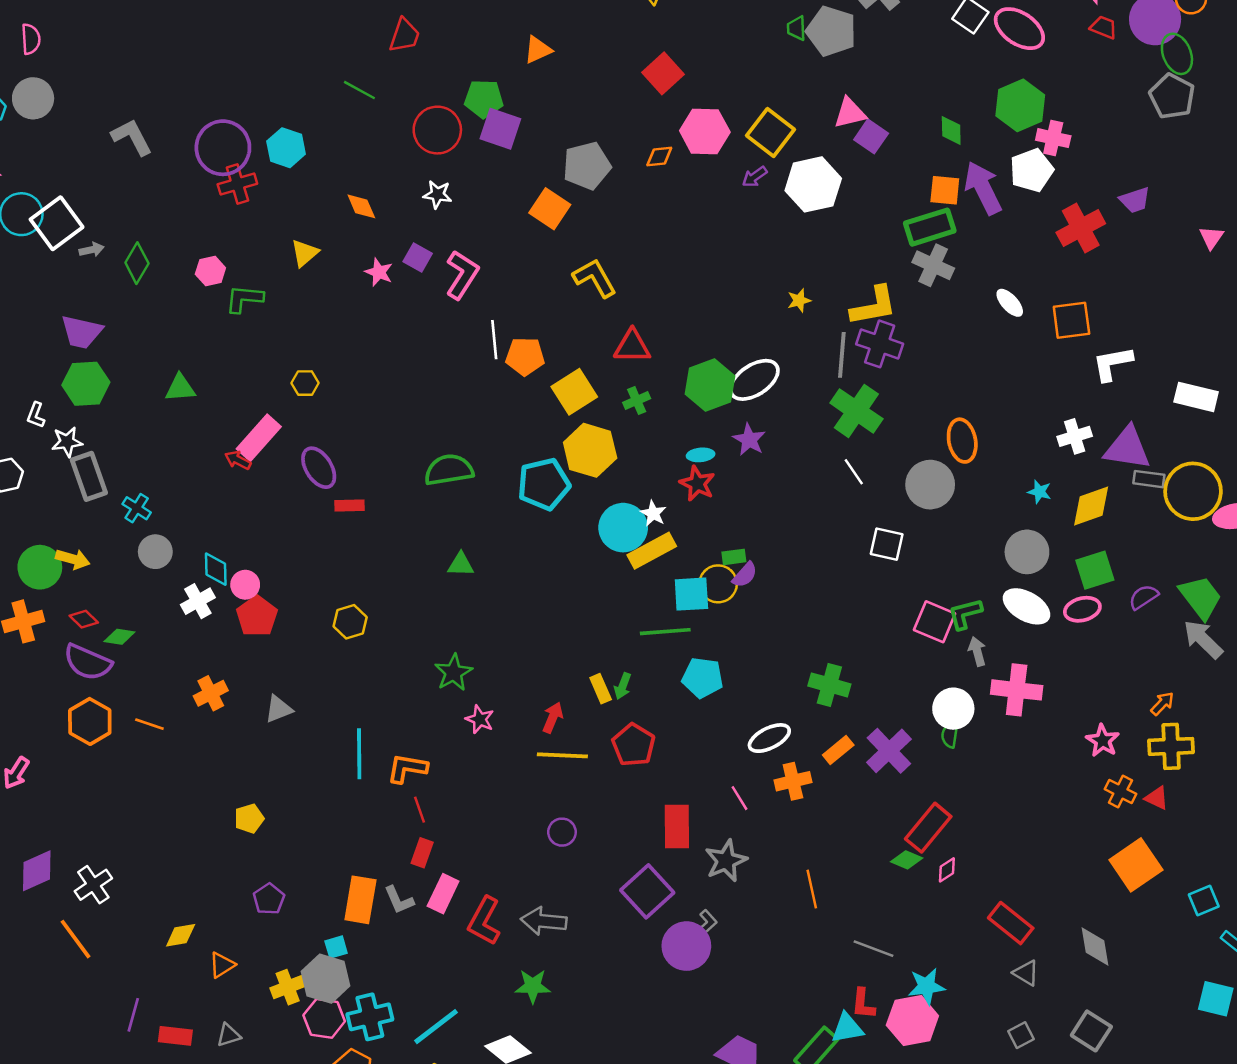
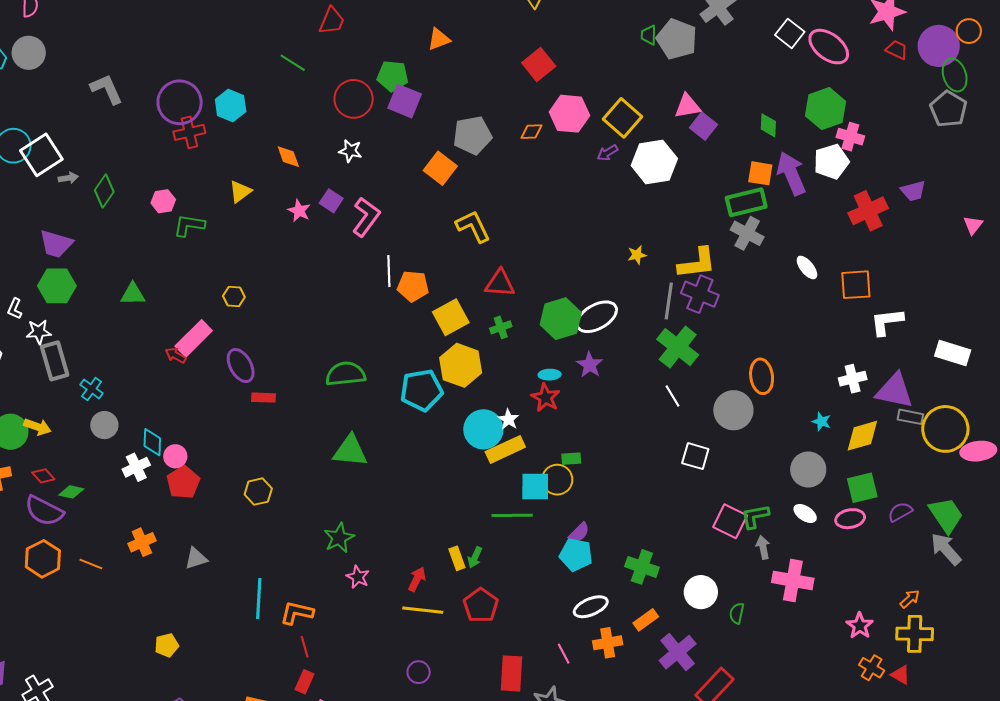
green triangle: (461, 564) -> (350, 451), size x1.6
purple semicircle: (745, 575) -> (579, 533), moved
white ellipse: (1027, 606) -> (805, 513), size x0.6
cyan pentagon: (703, 678) -> (576, 555), moved
white circle: (953, 709) -> (701, 592), moved
purple cross: (889, 751) -> (678, 652), moved

